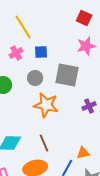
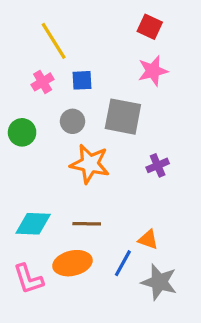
brown line: (44, 143) -> (87, 224), turned -66
orange triangle: (83, 153) -> (148, 240), turned 32

